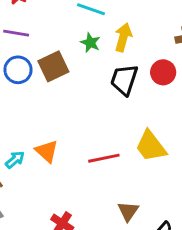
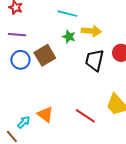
yellow arrow: (123, 37) -> (91, 31), turned 84
red line: (104, 158) -> (85, 116), turned 50

